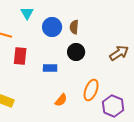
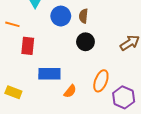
blue rectangle: (50, 68) -> (49, 74), moved, size x1.5

